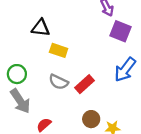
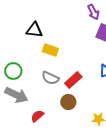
gray arrow: (20, 101) -> (16, 95), turned -30
brown circle: (91, 119) -> (68, 102), moved

